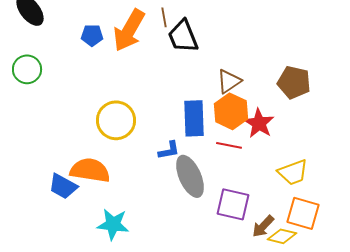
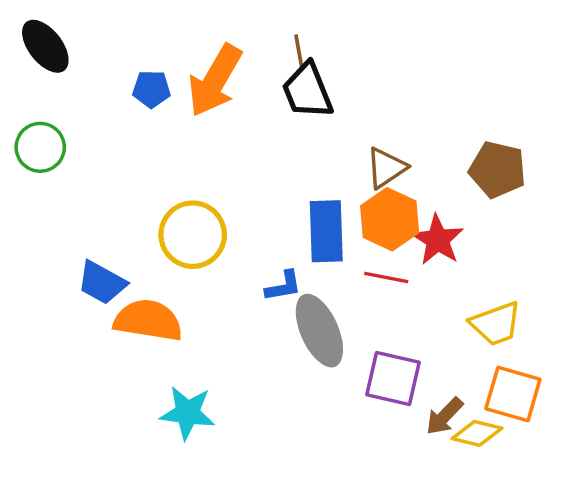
brown line: (164, 17) -> (299, 51), moved
blue trapezoid: (63, 186) -> (102, 283), moved

